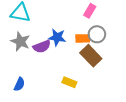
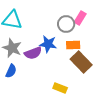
gray circle: (97, 34) -> (66, 24), moved
blue semicircle: (19, 84) -> (11, 71), moved

